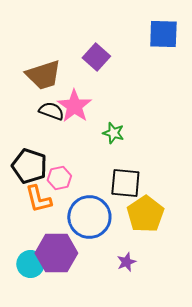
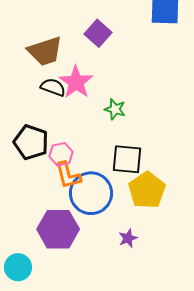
orange L-shape: (38, 199) -> (68, 175), moved
cyan circle: (30, 264) -> (18, 267), moved

